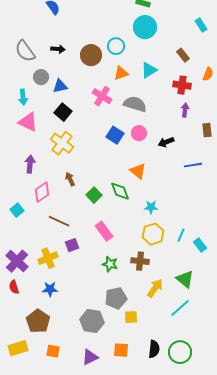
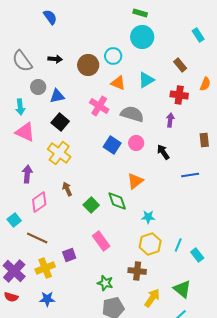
orange triangle: (121, 73) -> (118, 83), turned 42
purple arrow: (185, 110) -> (170, 120), moved
black arrow: (166, 142) -> (163, 152), turned 77
orange triangle: (138, 171) -> (135, 181), turned 42
brown line: (59, 221) -> (37, 238), moved
green star: (110, 264) -> (105, 283), moved
red semicircle: (14, 287) -> (11, 297), turned -56

